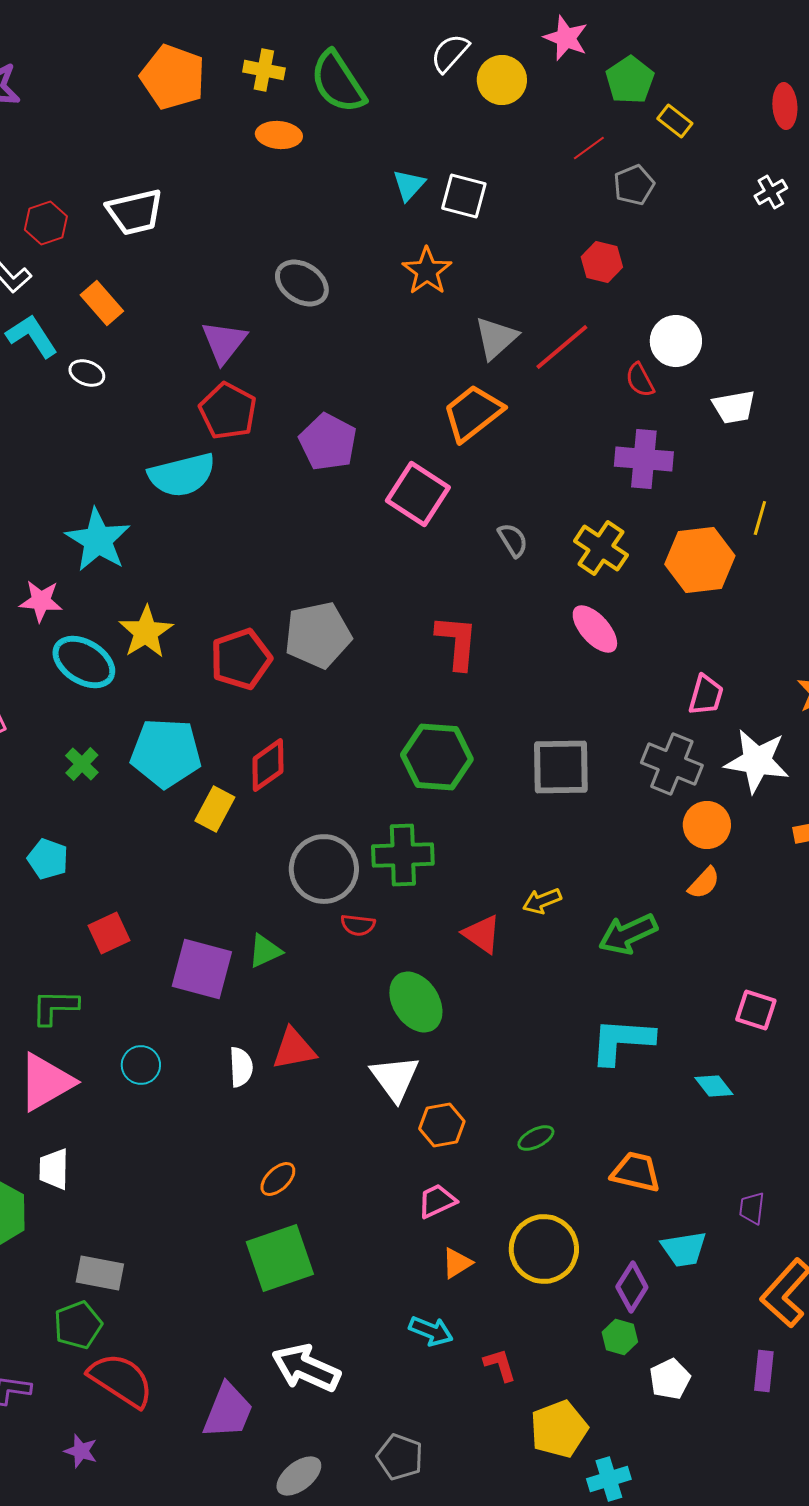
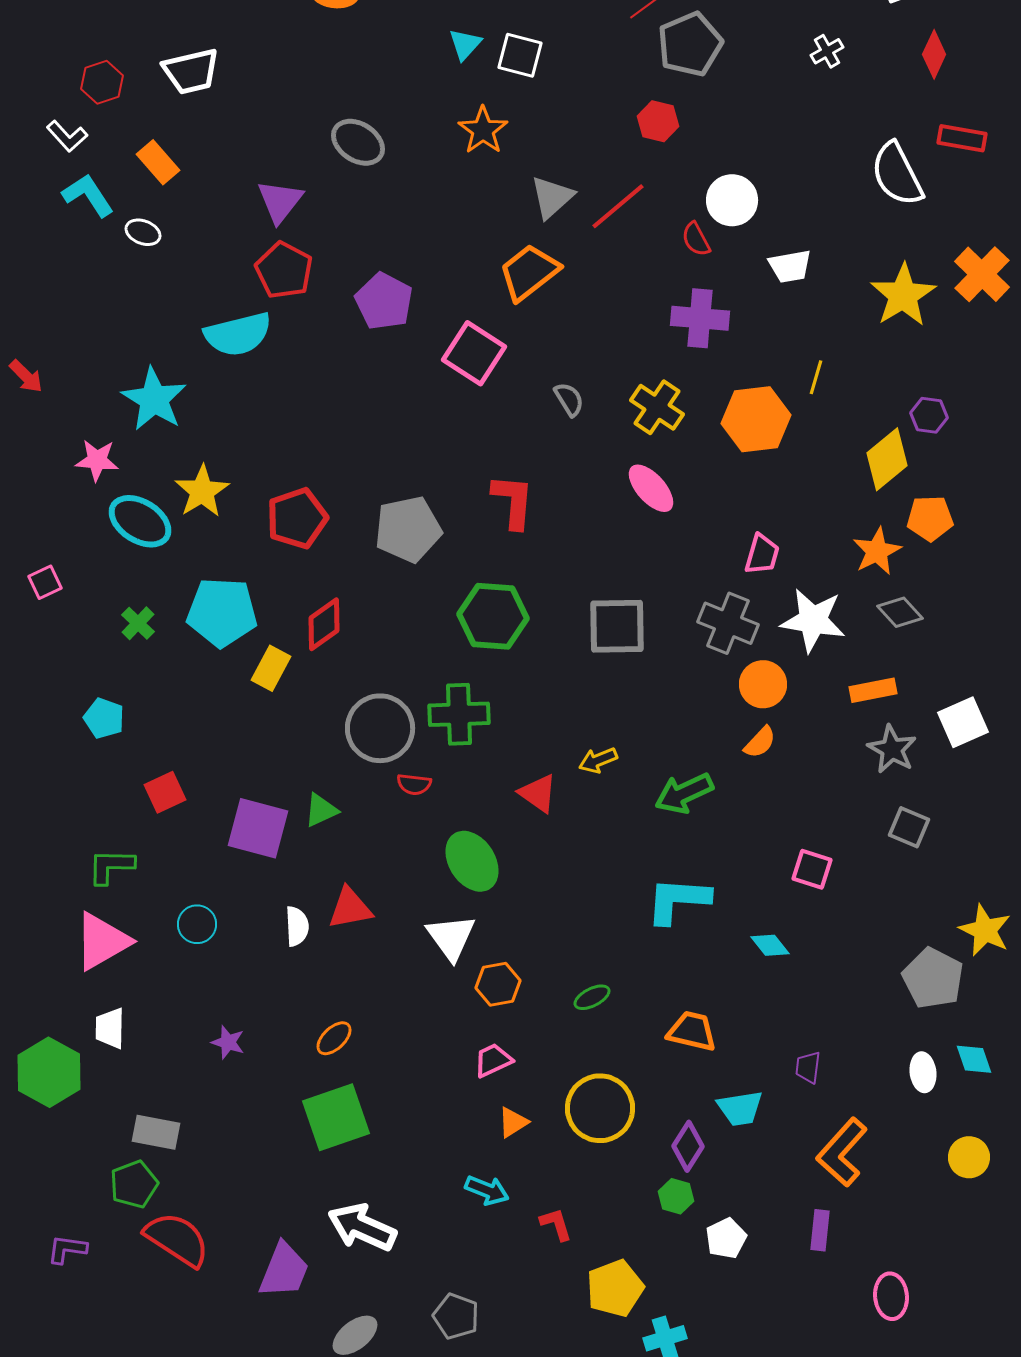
gray pentagon: (634, 185) -> (690, 44), size x1.6
gray pentagon: (318, 635) -> (408, 529), moved
purple star: (81, 1451) -> (228, 1042), moved

